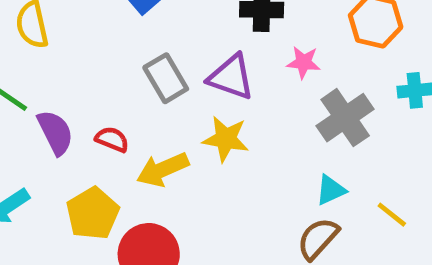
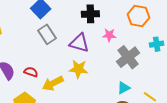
gray rectangle: (166, 78) -> (47, 34), moved

